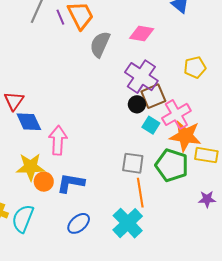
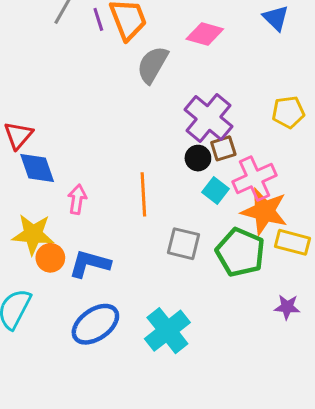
pink diamond: (142, 33) -> (205, 34), moved
brown square: (153, 96) -> (223, 148), size x0.7
pink arrow: (58, 140) -> (77, 199), size x0.7
orange line: (140, 193) -> (143, 194), moved
blue ellipse: (79, 223) -> (95, 324), size x1.4

